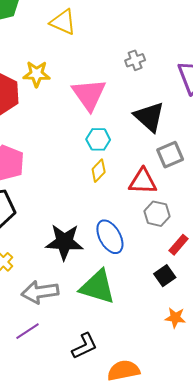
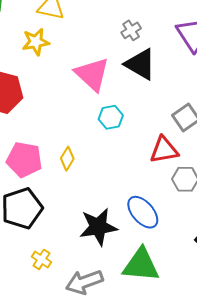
yellow star: (37, 74) -> (36, 42), moved
black triangle: (149, 117) -> (140, 64), moved
yellow diamond: (99, 171) -> (67, 159), moved

